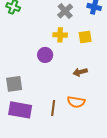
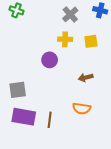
brown line: (53, 108) -> (50, 120), moved

